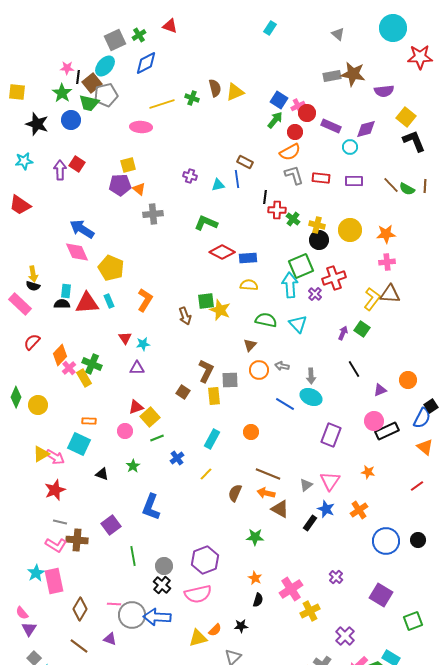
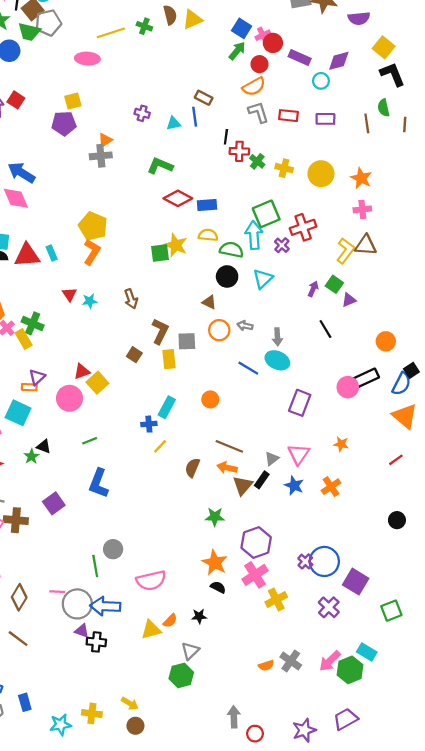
brown line: (391, 185) -> (367, 123), turned 36
orange triangle: (139, 189) -> (105, 140), moved, turned 48
green semicircle: (407, 189) -> (384, 108), moved, turned 49
orange star: (386, 234) -> (361, 178), turned 30
black circle: (319, 240) -> (227, 276), moved
yellow pentagon: (111, 268) -> (93, 226), moved
yellow star: (220, 310) -> (176, 245), moved
brown arrow: (185, 316) -> (131, 299), moved
green semicircle: (266, 320) -> (232, 250), moved
cyan triangle: (298, 324) -> (263, 279), turned 30
brown triangle: (250, 345) -> (209, 302), turned -48
purple triangle: (137, 368) -> (37, 377), moved, turned -42
purple triangle: (380, 390) -> (349, 300), moved
pink circle: (125, 431) -> (69, 398), size x1.5
black rectangle: (387, 431) -> (366, 378), moved
green line: (157, 438) -> (90, 441), moved
orange triangle: (425, 447) -> (405, 416), size x1.4
blue cross: (177, 458) -> (149, 424), moved, turned 32
green star: (133, 466) -> (31, 456), moved
brown triangle: (280, 509) -> (243, 485), turned 42
black rectangle: (310, 523) -> (262, 480), moved
blue circle: (386, 541) -> (324, 561), moved
green line: (133, 556) -> (95, 566), moved
purple hexagon: (205, 560) -> (256, 542), moved
orange star: (255, 578) -> (215, 563), size x1.6
black cross: (162, 585) -> (96, 642), moved, turned -36
black semicircle: (258, 600) -> (218, 587), turned -80
purple cross: (345, 636) -> (329, 607), moved
purple triangle: (110, 639) -> (82, 631), moved

